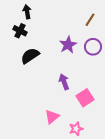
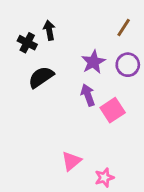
black arrow: (27, 12) -> (49, 30), moved
purple arrow: (64, 82) -> (88, 95), moved
pink square: (85, 98) -> (113, 110), moved

